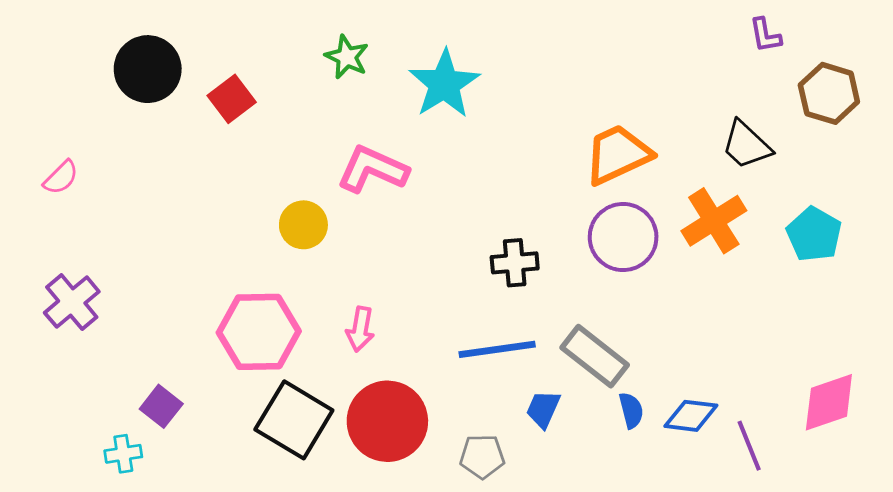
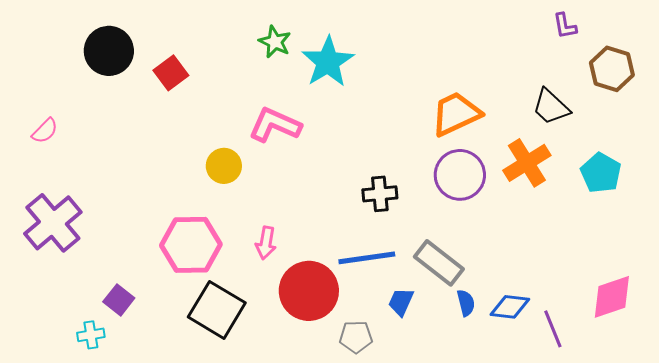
green star: (347, 57) -> (275, 42), moved
purple cross: (72, 302) -> (53, 223), size x1.4
red circle: (387, 421) -> (309, 291), moved

